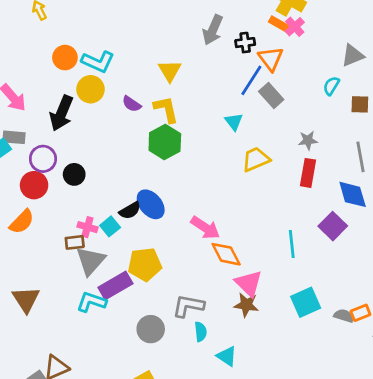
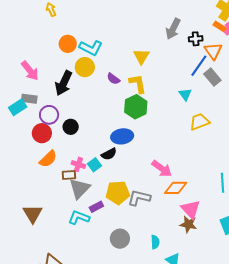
blue ellipse: (151, 204) -> (122, 136), moved, turned -60
orange semicircle: (22, 222) -> (48, 159), moved
orange diamond: (226, 254) -> (176, 188), turned -65
purple rectangle: (115, 286) -> (96, 207), size x0.6
gray L-shape: (188, 306) -> (139, 198), moved

